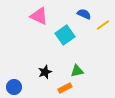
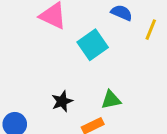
yellow line: (103, 25) -> (151, 30), turned -32

